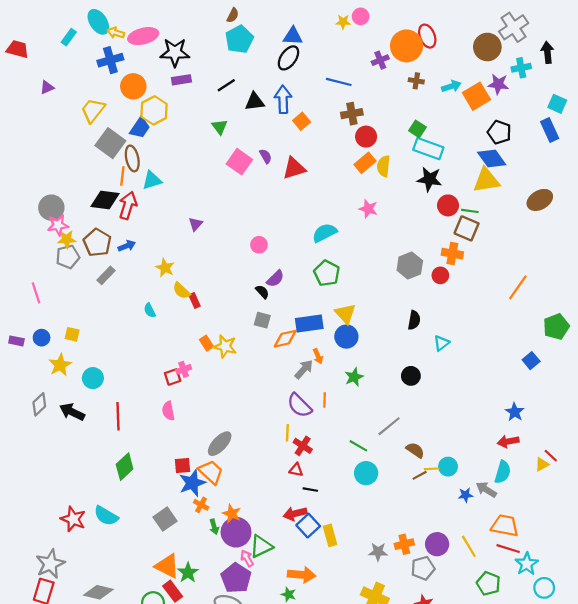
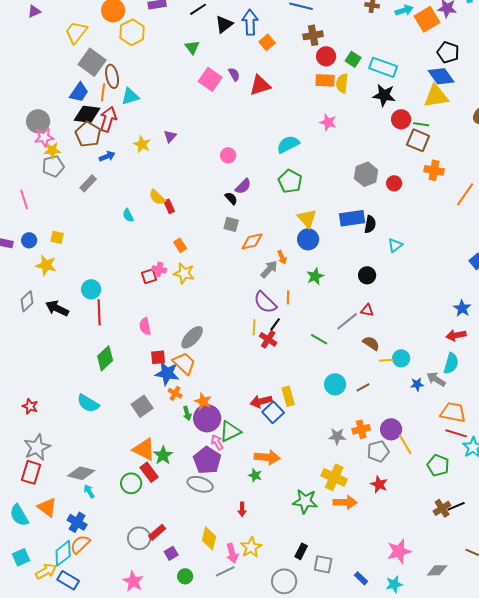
black triangle: (255, 102) -> (224, 24), turned -30
blue trapezoid: (140, 128) -> (79, 92), moved
green square: (417, 129) -> (353, 59), moved
orange rectangle: (365, 163) -> (325, 80), turned 42
brown pentagon: (97, 243) -> (88, 134), moved
orange cross: (452, 254) -> (434, 170), moved
yellow star: (165, 268) -> (142, 144), moved
blue rectangle: (309, 323) -> (352, 218), moved
yellow star: (225, 346) -> (184, 273), moved
yellow star: (60, 365) -> (46, 265), turned -30
pink cross: (184, 369) -> (159, 269), turned 32
cyan circle: (93, 378) -> (91, 289), moved
pink semicircle: (168, 411) -> (145, 326), moved
red triangle: (296, 470) -> (367, 310), moved
cyan circle: (366, 473) -> (335, 384), moved
brown line: (420, 475) -> (363, 387), moved
blue star: (192, 483) -> (167, 373), turned 30
black line: (310, 490) -> (275, 324), moved, turned -64
red star: (73, 519) -> (30, 406), moved, size x0.7
yellow rectangle: (330, 535) -> (288, 396), moved
yellow line: (469, 546) -> (405, 444), moved

